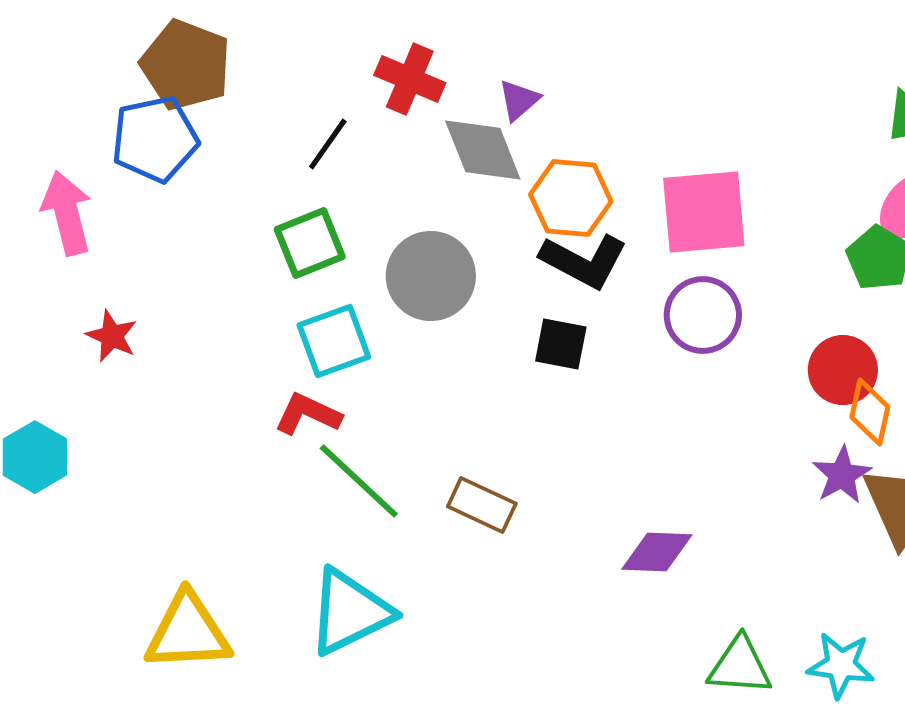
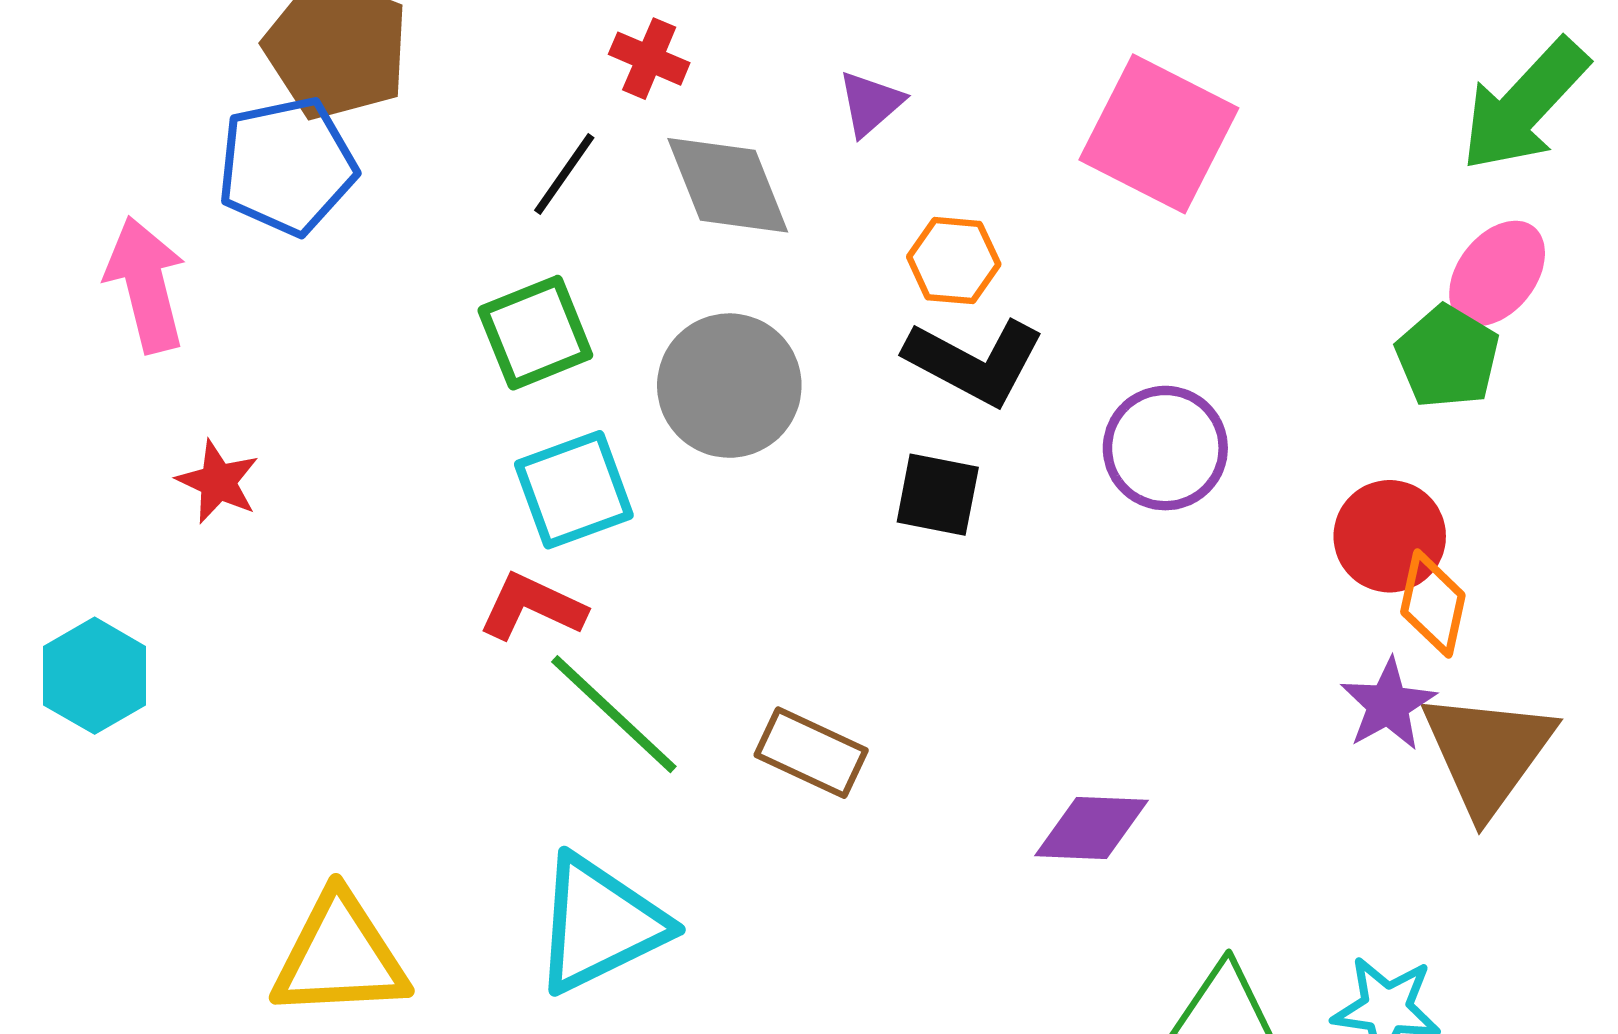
red cross: (410, 79) -> (649, 59), moved, size x0.7
gray diamond: (483, 150) -> (728, 185), moved
orange hexagon: (571, 198) -> (954, 261), size x0.7
pink square: (704, 212) -> (1159, 134), moved, turned 32

